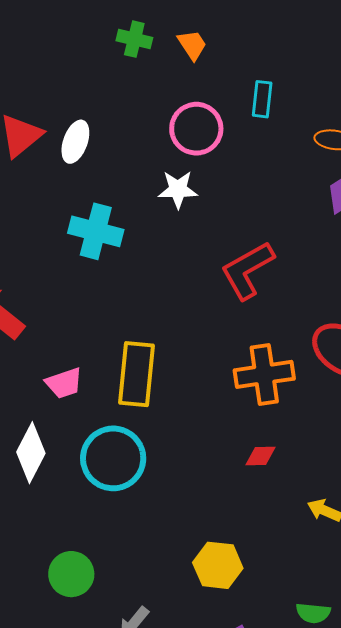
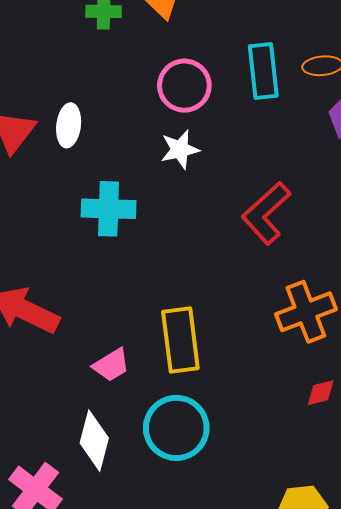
cyan rectangle: (262, 99) -> (263, 71), moved, size x1.5

